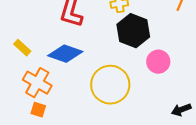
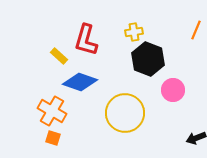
yellow rectangle: (22, 48) -> (59, 56), moved

